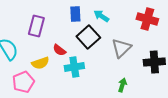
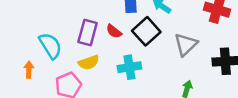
purple rectangle: (36, 26) -> (88, 32), moved
red semicircle: (59, 50) -> (114, 31), moved

